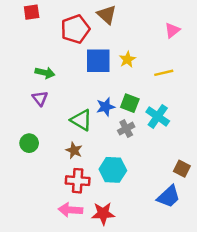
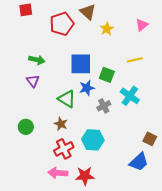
yellow star: (127, 59) -> (107, 29), moved
blue square: (98, 61) -> (81, 64), moved
green square: (130, 103) -> (107, 75), moved
green circle: (29, 143) -> (26, 127), moved
red cross: (78, 181) -> (64, 149), turned -30

